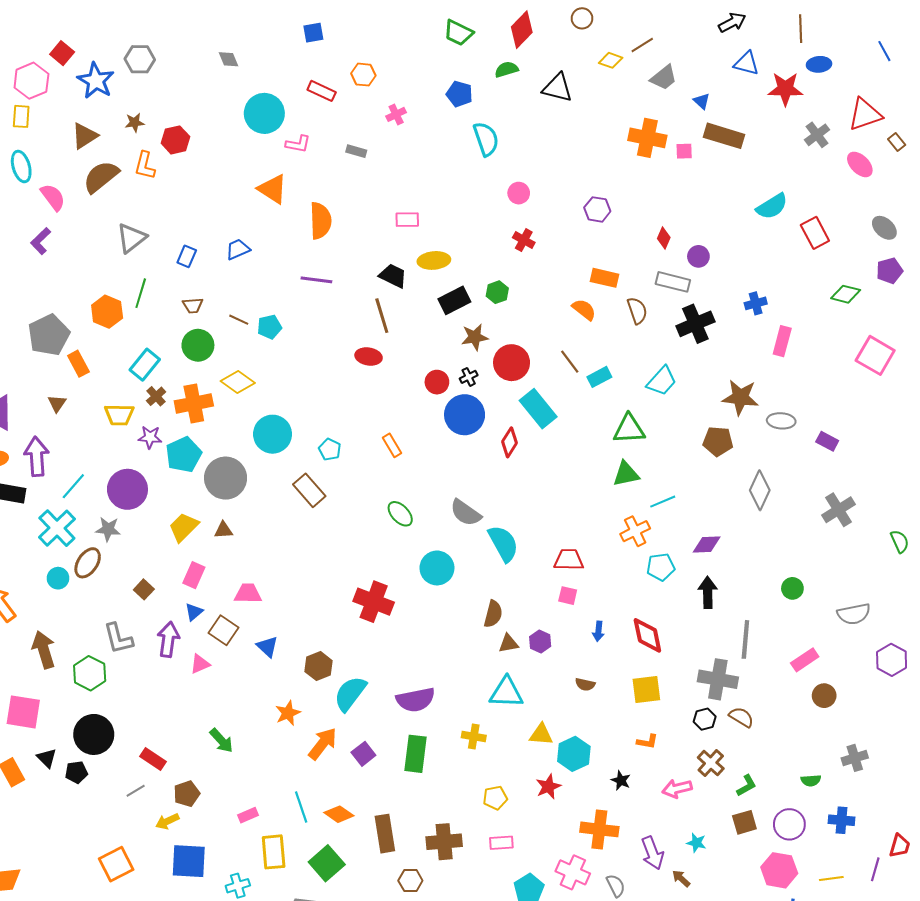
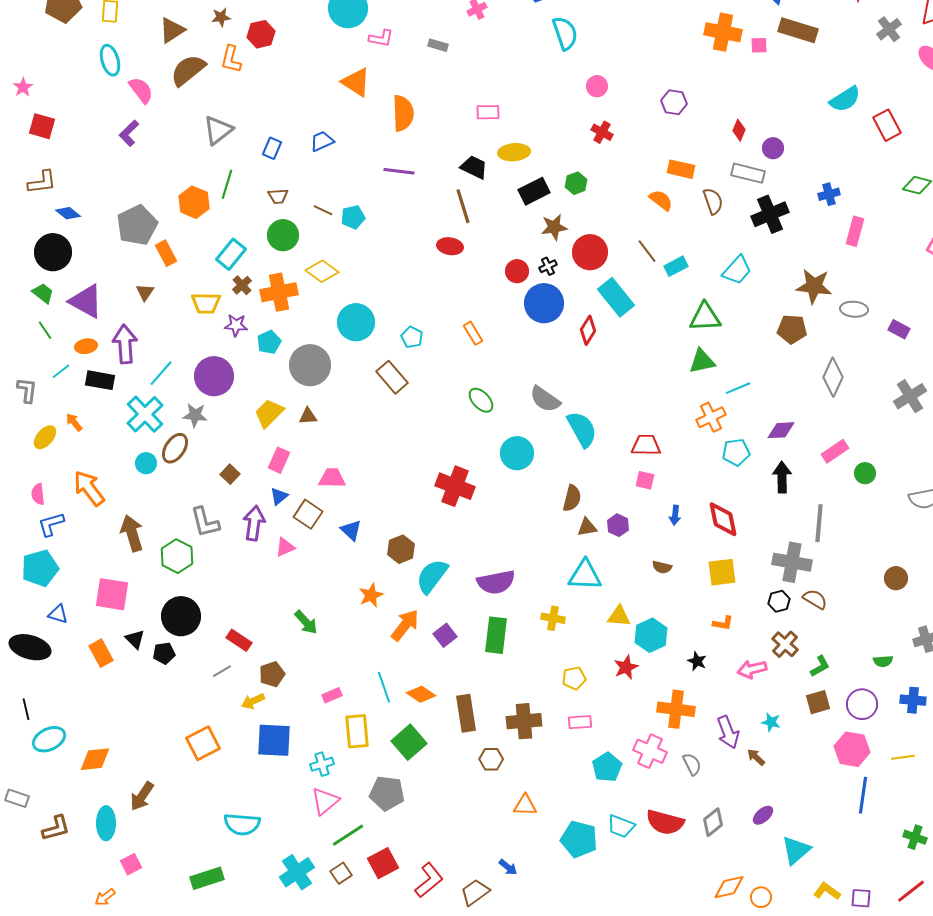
cyan pentagon: (184, 455) -> (269, 342), size x0.7
pink rectangle: (805, 660) -> (835, 451), moved

